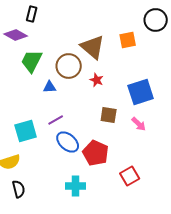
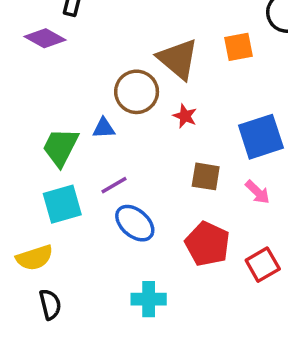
green trapezoid: (32, 61) -> (60, 147), moved
red pentagon: (96, 153) -> (207, 244), moved
red square: (130, 176) -> (263, 265), moved

